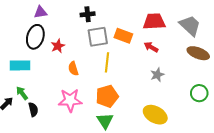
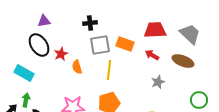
black ellipse: (35, 37) -> (39, 45), turned -50
brown ellipse: (198, 53) -> (183, 61), moved
cyan rectangle: (20, 65) -> (24, 73), turned 30
orange semicircle: (73, 69) -> (77, 67), moved
green arrow: (22, 93) -> (26, 100), turned 48

